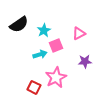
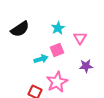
cyan star: (44, 30) -> (58, 28), moved
pink triangle: (79, 33) -> (80, 38), turned -32

